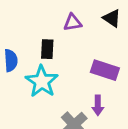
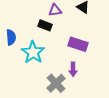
black rectangle: (47, 49) -> (45, 25), moved, turned -72

